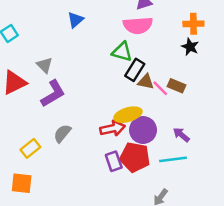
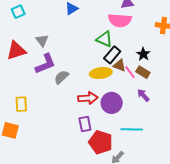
black star: (190, 47) -> (143, 54), moved
yellow ellipse: (128, 115) -> (101, 73), moved
gray semicircle: (62, 133) -> (61, 77), moved
purple arrow: (181, 135) -> (143, 95), moved
yellow rectangle: (30, 148) -> (21, 104), turned -63
red pentagon: (135, 157) -> (101, 142), moved

